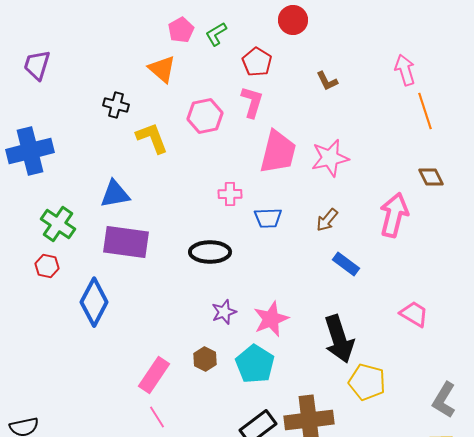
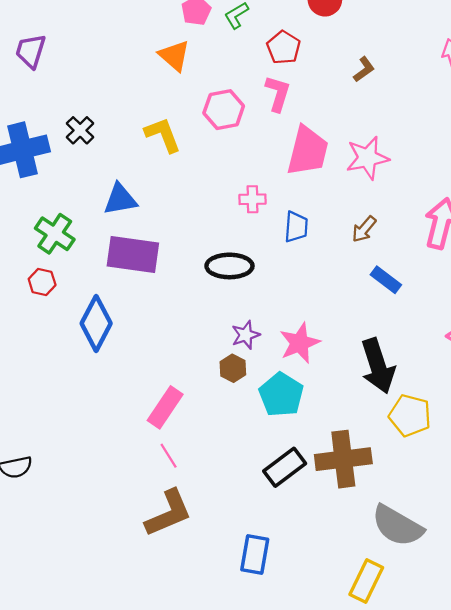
brown L-shape: (327, 81) -> (364, 69), turned -100
black cross: (116, 105) -> (80, 130), moved, turned 30
blue trapezoid: (268, 218) -> (296, 227), turned -84
brown hexagon: (205, 359) -> (233, 368), moved

